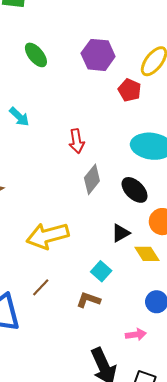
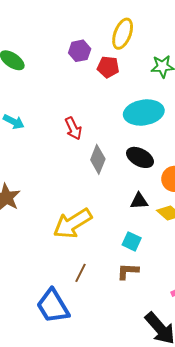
purple hexagon: (98, 55) -> (80, 51), moved, size x0.7
black triangle: (121, 233) -> (139, 201), turned 42

